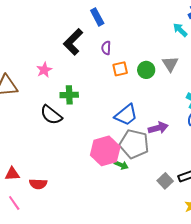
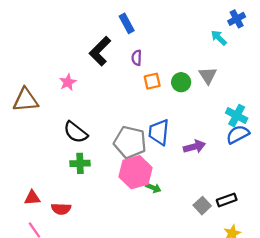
green cross: (69, 95) -> (80, 163), moved
blue trapezoid: (126, 115) -> (159, 132), turned 135
gray pentagon: (134, 144) -> (130, 142), moved

